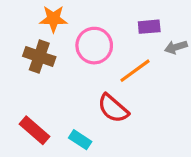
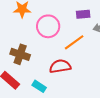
brown cross: (39, 57) -> (20, 54), moved
red semicircle: (113, 108) -> (60, 66), turned 130

